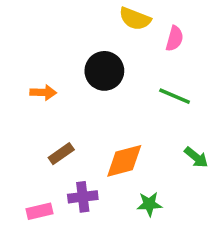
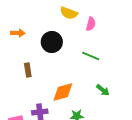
orange arrow: (43, 92) -> (18, 33), moved
brown rectangle: (61, 154) -> (28, 70), moved, turned -64

